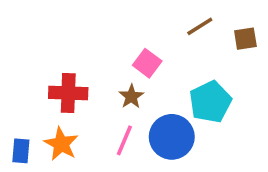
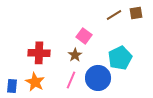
brown square: (245, 39) -> (136, 13), moved

